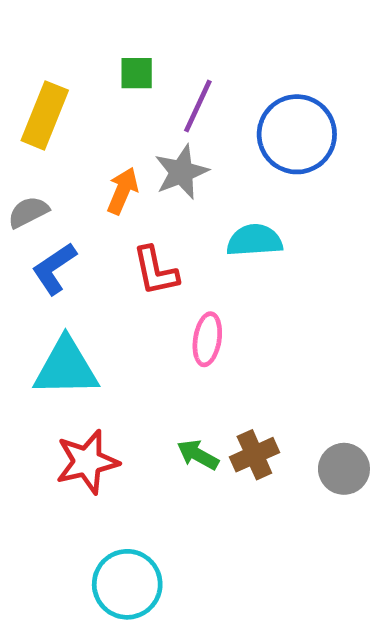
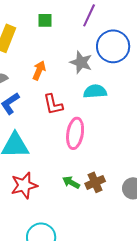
purple line: (198, 106) -> (89, 15), moved
gray star: (181, 172) -> (81, 62), moved, turned -30
pink ellipse: (207, 339) -> (75, 133), size x1.4

